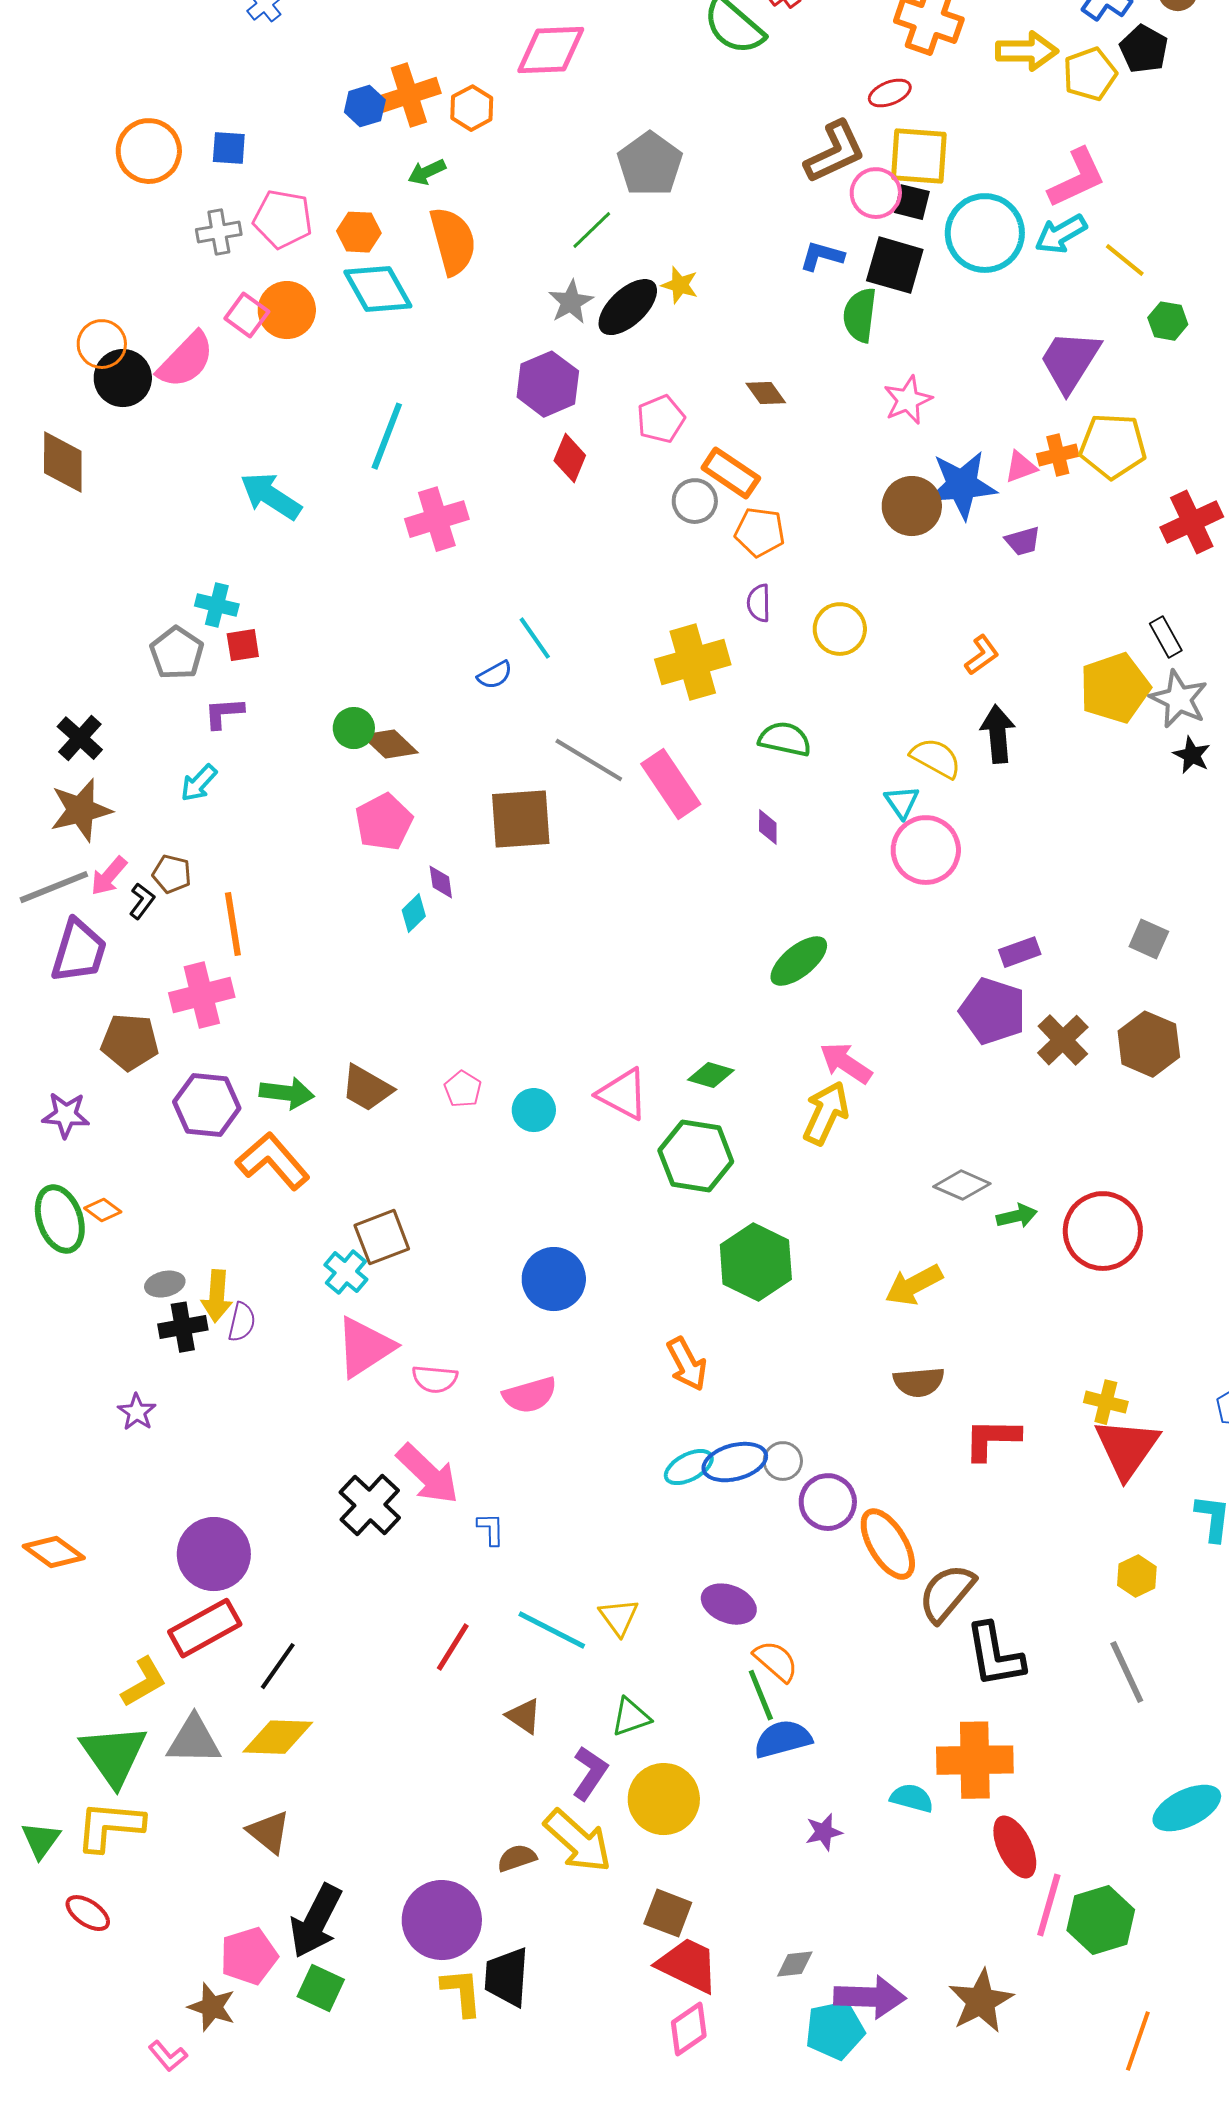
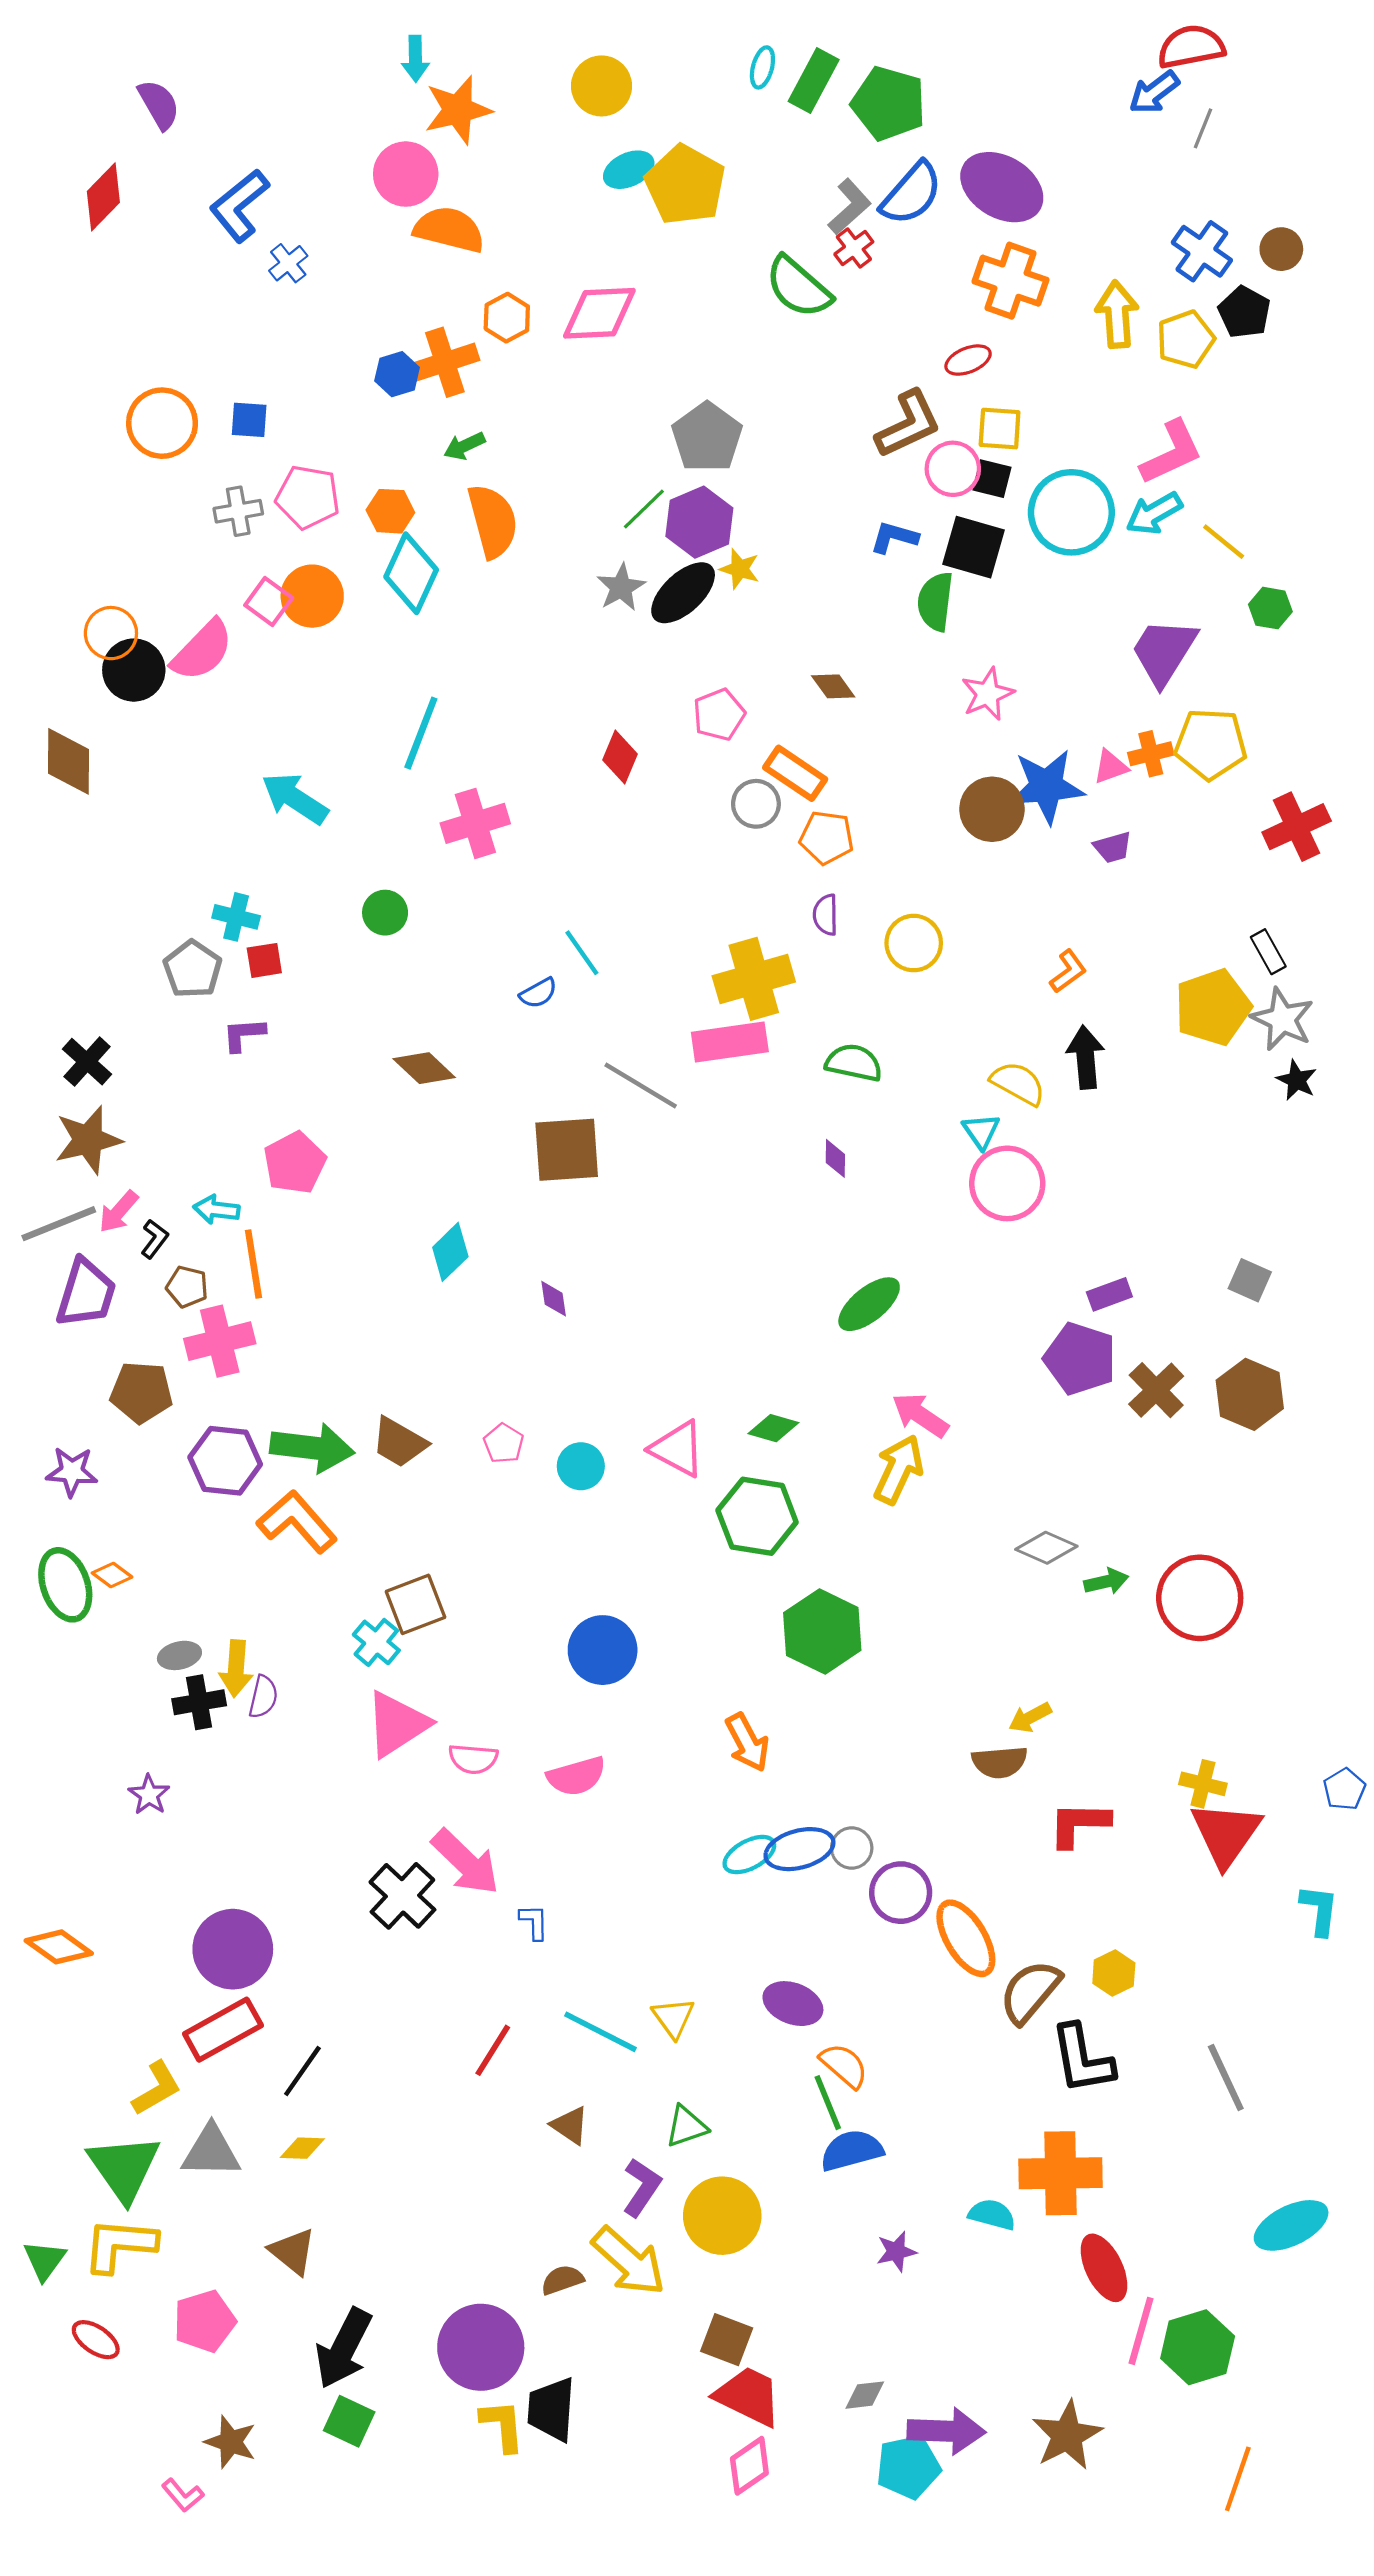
yellow arrow: (1027, 51) -> (1117, 314), turned -94
orange hexagon: (472, 108) -> (507, 318), moved
yellow square: (919, 156) -> (1000, 429), size x0.7
cyan diamond: (378, 289) -> (411, 573), turned 54
purple hexagon: (548, 384) -> (699, 522), moved
green circle: (354, 728) -> (385, 913), moved
cyan arrow: (199, 783) -> (216, 1210), moved, turned 54
pink rectangle: (671, 784) -> (730, 1042), moved, turned -64
pink pentagon: (384, 822) -> (295, 1163), moved
brown pentagon: (172, 874) -> (187, 1287), moved
purple diamond: (441, 882) -> (554, 1299), moved
cyan diamond: (414, 913) -> (450, 1252), size x1.4
green arrow: (287, 1093) -> (312, 1448), size x1.4
yellow arrow: (914, 1285) -> (1030, 1717), moved, size x0.7
yellow hexagon: (1137, 1576) -> (1114, 1973), moved
yellow diamond: (278, 1737) -> (302, 2148), size x0.6
pink pentagon: (249, 1956) -> (204, 2321), moved

